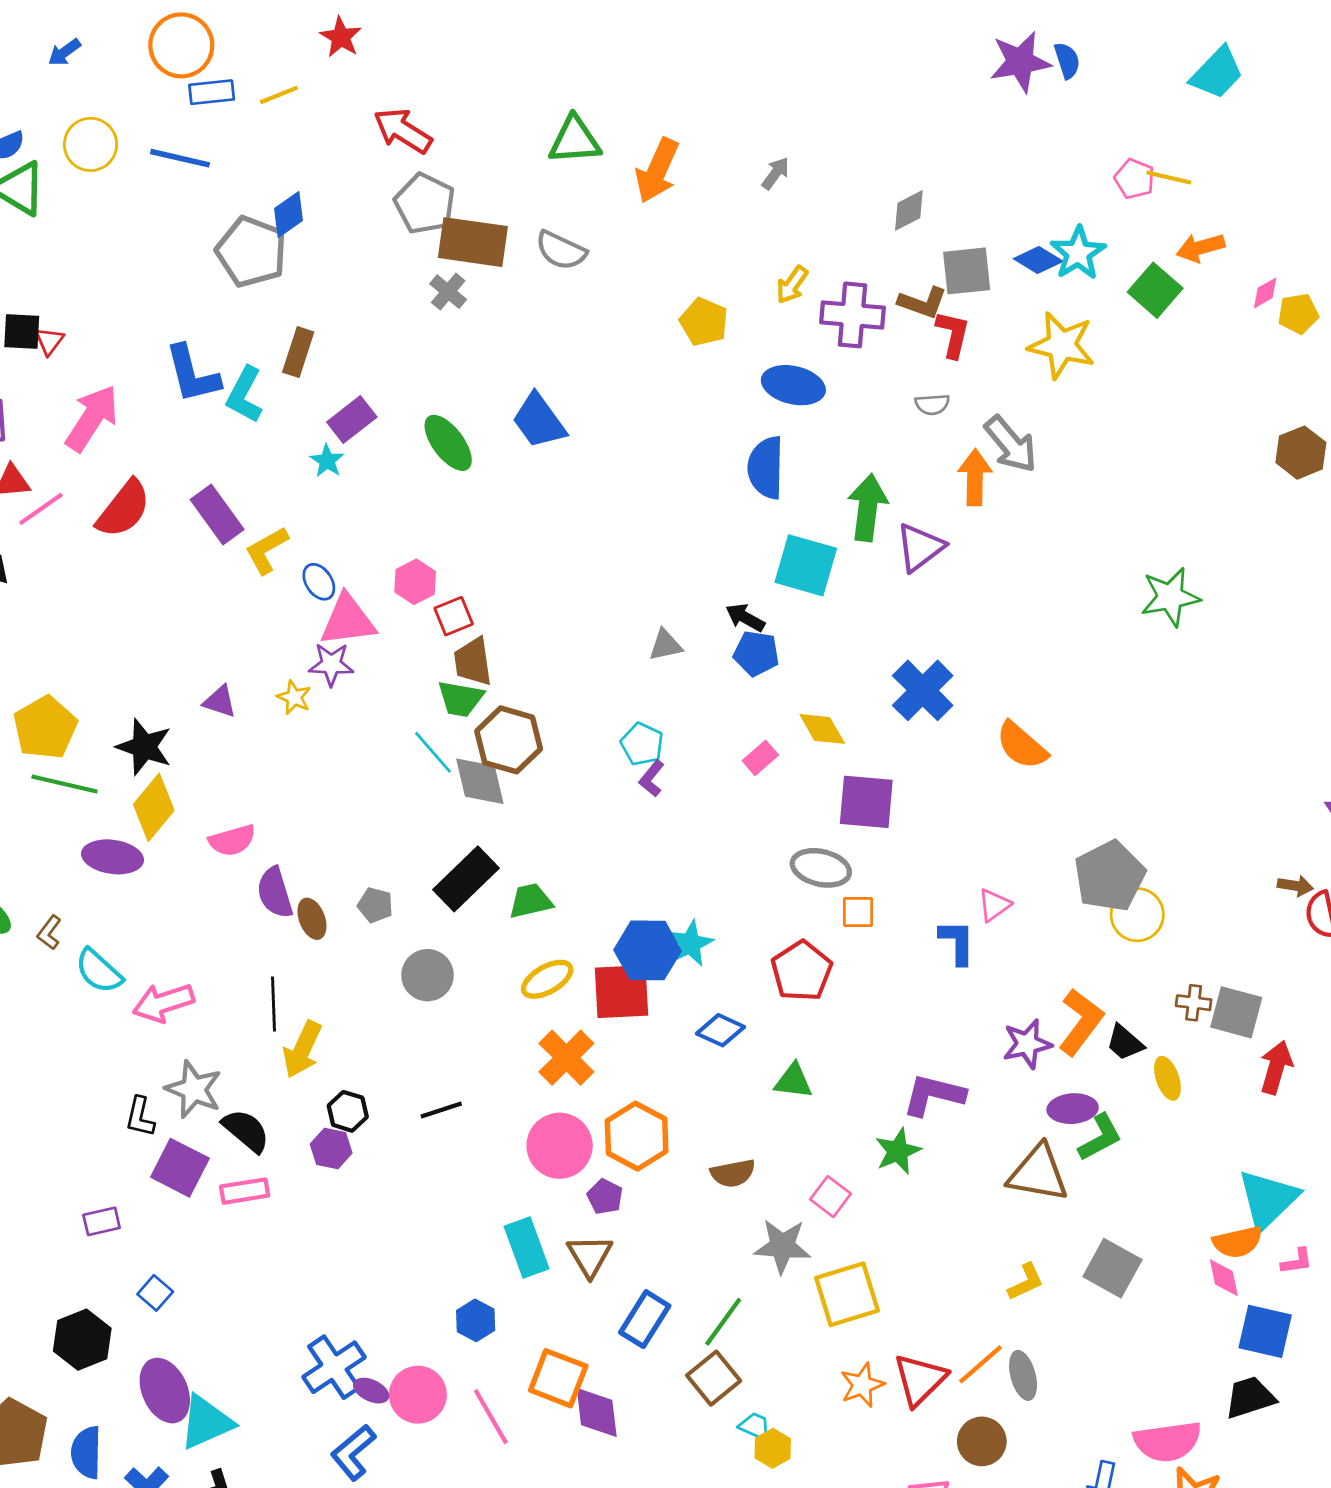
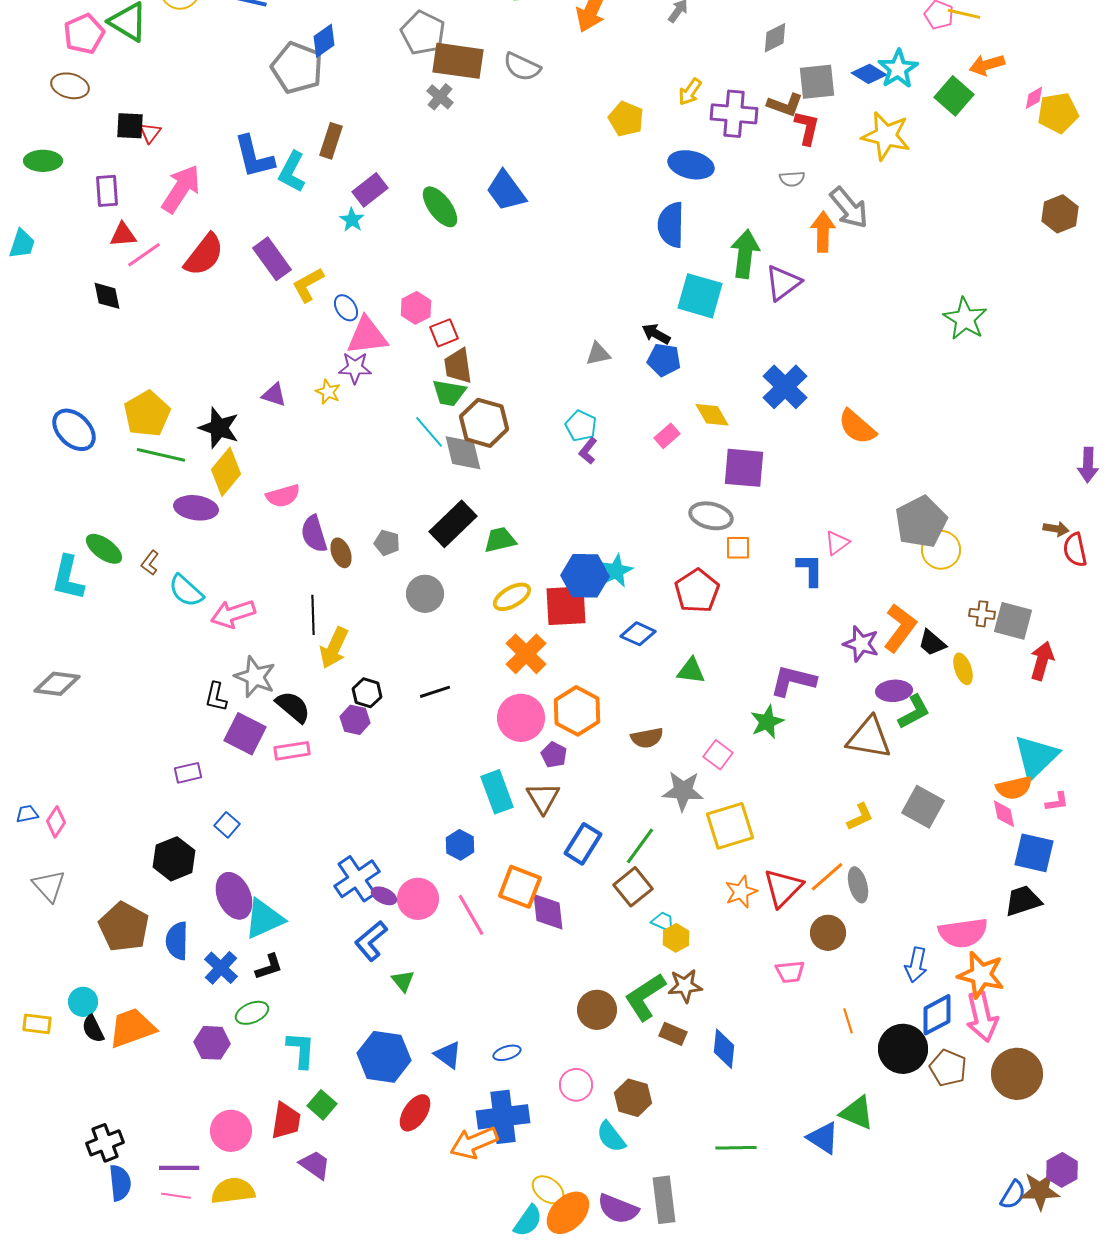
yellow pentagon: (1298, 314) -> (1058, 113), size x1.4
green star: (1170, 597) -> (965, 319), turned -30
purple star: (1027, 1044) -> (861, 644), turned 30

